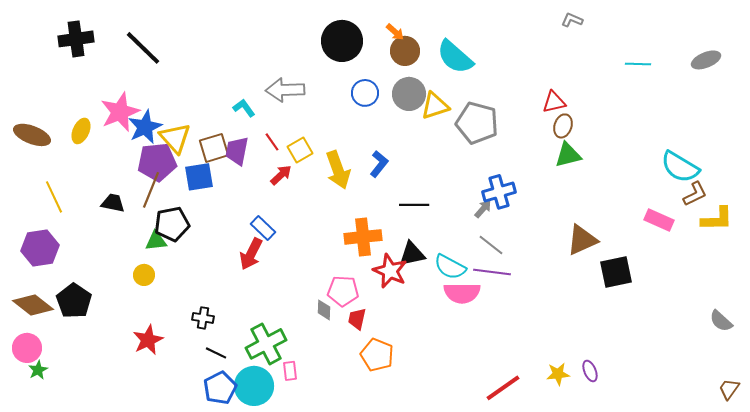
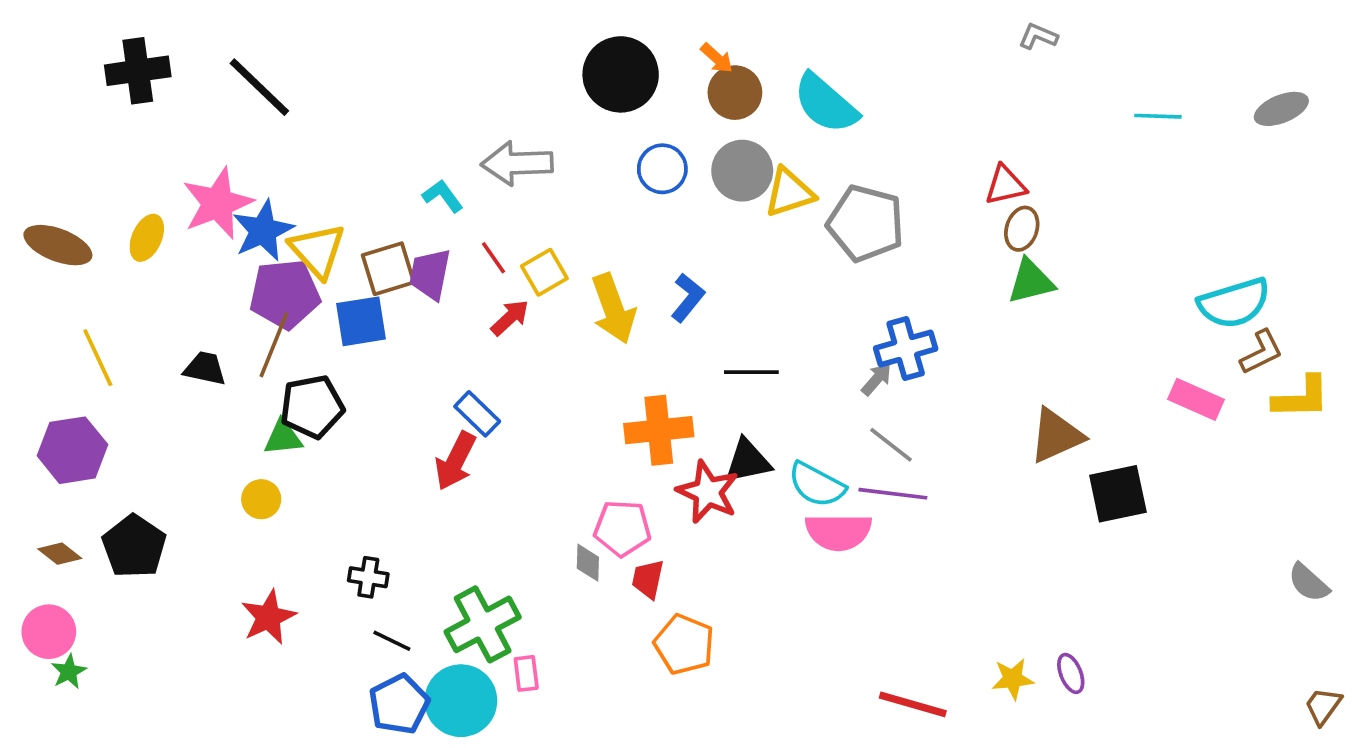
cyan semicircle: (680, 167) -> (1234, 303), turned -48
brown diamond: (33, 305) -> (60, 554), size x0.6
red line: (503, 388) -> (913, 704), turned 51

